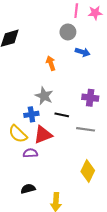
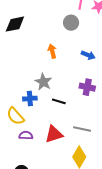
blue arrow: (83, 52) -> (88, 55), moved
gray line: (86, 129) -> (82, 129), moved
red triangle: (43, 135) -> (54, 134), moved

